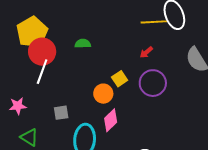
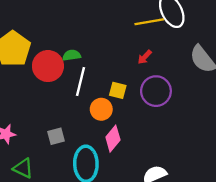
red circle: (42, 52) -> (48, 66), moved
white line: (42, 72) -> (81, 81), moved
yellow square: (120, 79) -> (118, 90), turned -35

